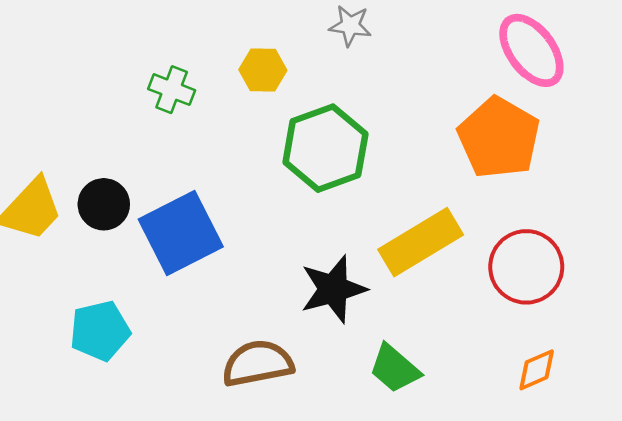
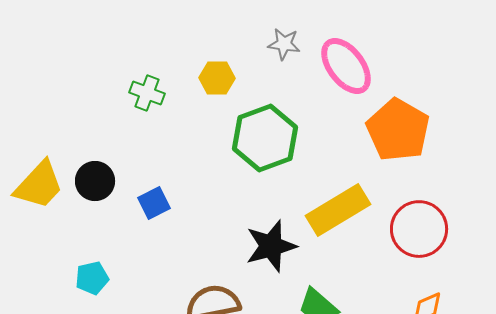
pink ellipse: (531, 50) -> (346, 66), moved
blue square: (181, 233) -> (154, 203), size x0.5
cyan pentagon: (100, 331) -> (92, 278), size x0.7

